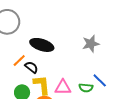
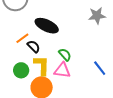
gray star: (91, 44) -> (97, 16), moved
green semicircle: (86, 88) -> (65, 55), moved, turned -144

